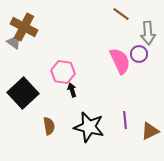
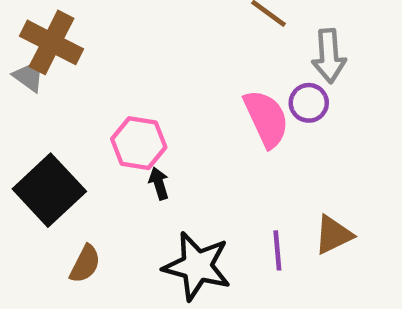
brown semicircle: (49, 126) -> (85, 264), moved, turned 36
brown triangle: (150, 131) -> (333, 235), moved

